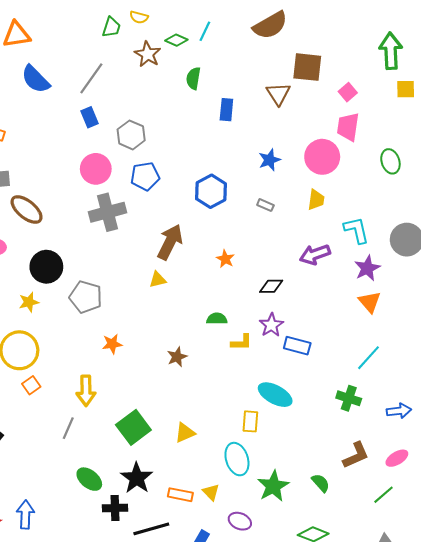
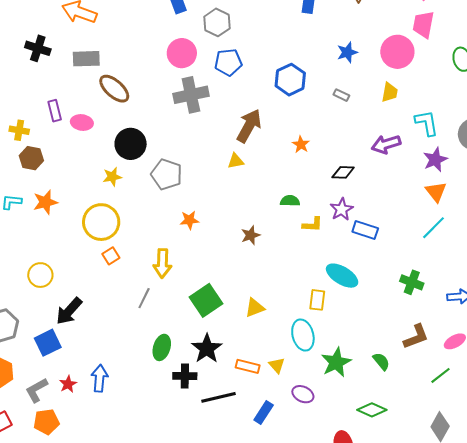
cyan line: (368, 358) -> (434, 228), moved
green ellipse: (89, 479) -> (162, 347), turned 65

